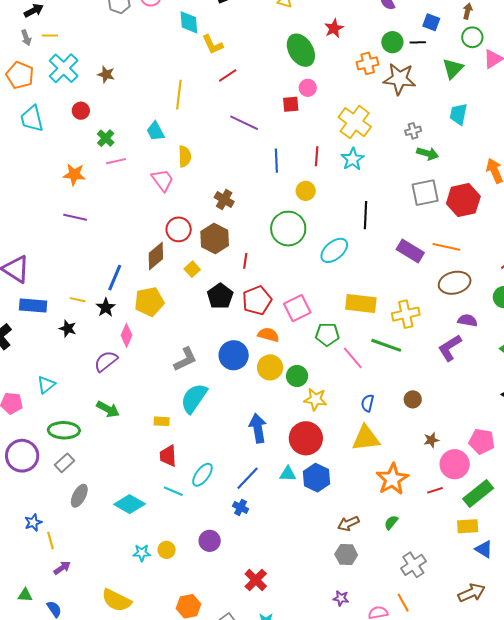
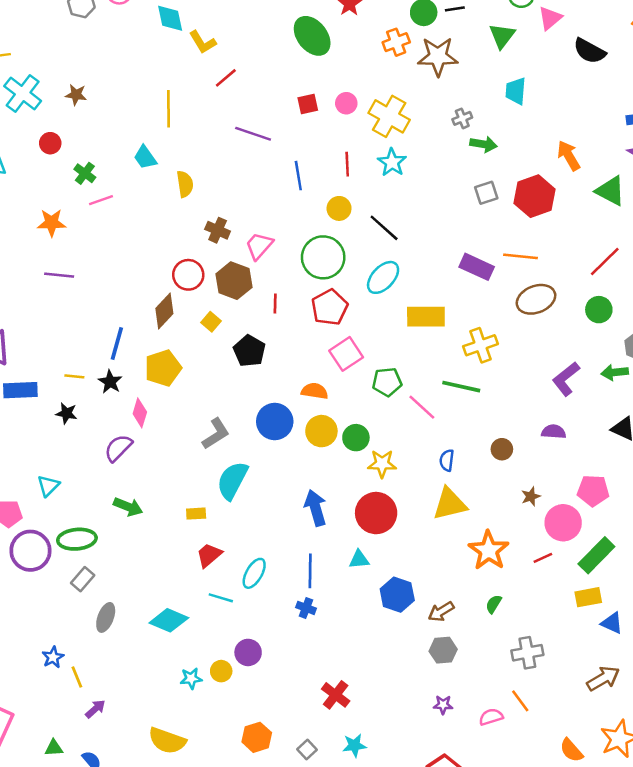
pink circle: (308, 88) -> (346, 103), moved
pink trapezoid: (163, 180) -> (259, 246), moved, turned -95
gray square: (425, 193) -> (486, 193), size x0.7
brown cross: (224, 200) -> (218, 230), moved
black line: (366, 215) -> (384, 228), moved, turned -44
red pentagon: (257, 300) -> (330, 307), moved
yellow rectangle: (361, 304) -> (426, 317), moved
purple semicircle: (468, 320) -> (554, 432), moved
purple L-shape: (450, 348) -> (566, 379), moved
purple circle: (22, 456) -> (30, 551), moved
red trapezoid: (168, 456) -> (209, 555), turned 60
blue line: (247, 478) -> (310, 571), turned -36
blue hexagon: (317, 478) -> (397, 595), moved
purple circle: (210, 541) -> (248, 652), moved
gray cross: (413, 565) -> (527, 653), turned 30

